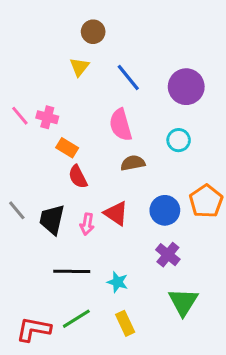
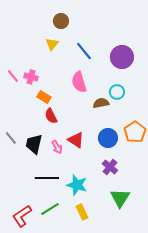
brown semicircle: (133, 163) -> (101, 103), moved
pink arrow: (87, 224) -> (57, 147), turned -40
cyan star: (118, 282) -> (77, 185), size x1.5
red L-shape: (34, 329) -> (22, 216), turned -45

